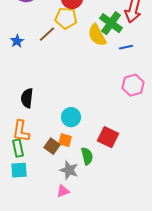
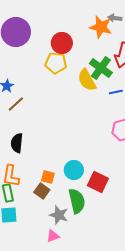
brown line: (47, 34) -> (16, 104), moved
cyan circle: (71, 117) -> (74, 170), moved
orange square: (65, 140) -> (48, 177), moved
green semicircle: (87, 156) -> (77, 201), size x1.4

